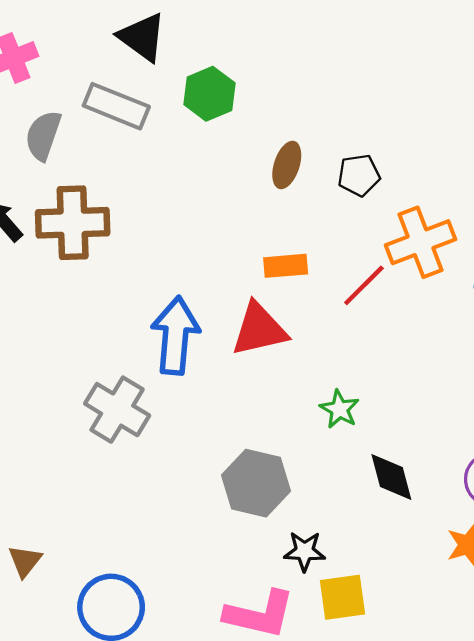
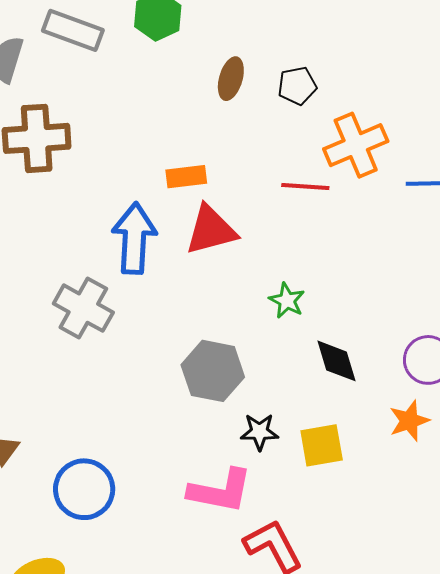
orange rectangle: (286, 266) -> (186, 177), moved
red line: (364, 285) -> (305, 186), turned 51
yellow square: (342, 597) -> (322, 445), moved

